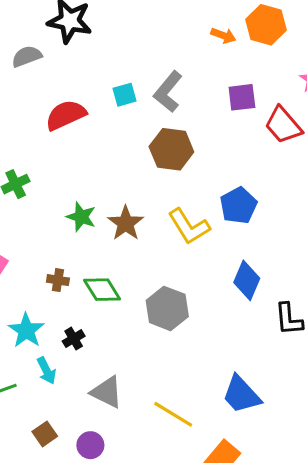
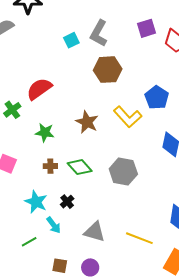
red semicircle: (66, 115) -> (39, 89), moved
green star: (81, 217) -> (45, 132), moved
brown square: (45, 434) -> (60, 266), turned -35

